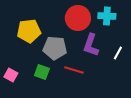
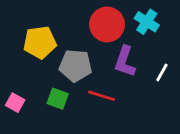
cyan cross: (107, 16) -> (147, 22), turned 30

